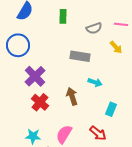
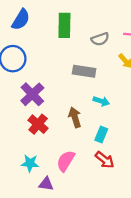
green rectangle: (63, 16) -> (64, 25), size x1.5
cyan rectangle: (111, 109) -> (101, 134), moved

